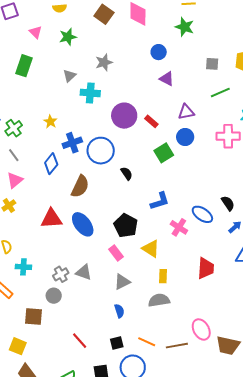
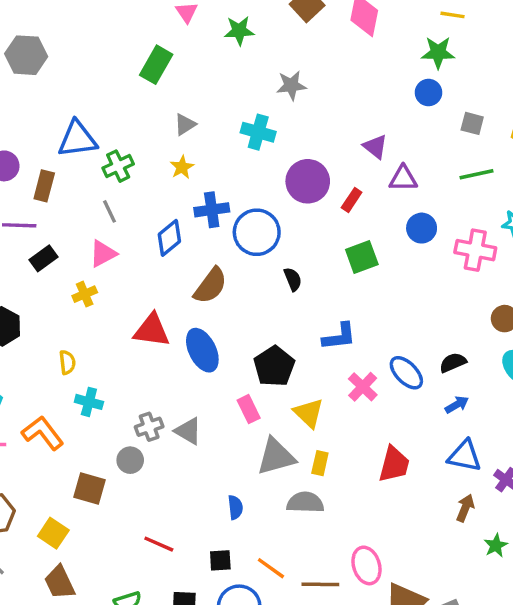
green star: (185, 27) -> (438, 53), turned -30
blue circle: (159, 52) -> (428, 93), moved
gray triangle: (69, 76) -> (185, 124), moved
purple triangle: (167, 79) -> (375, 147), moved
purple triangle: (186, 112) -> (403, 179), moved
red rectangle: (151, 121) -> (352, 200), turned 72
blue circle: (185, 137) -> (422, 228), moved
black semicircle: (228, 203) -> (453, 363), turned -91
gray triangle: (122, 282) -> (276, 457), moved, size x1.4
red line: (80, 341) -> (159, 544), turned -36

